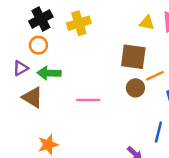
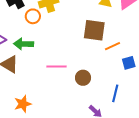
orange circle: (38, 45) -> (33, 16), moved
brown circle: (135, 88) -> (83, 78), moved

